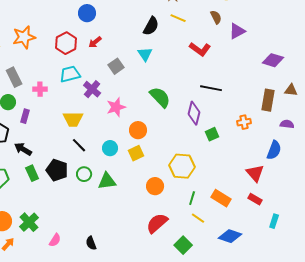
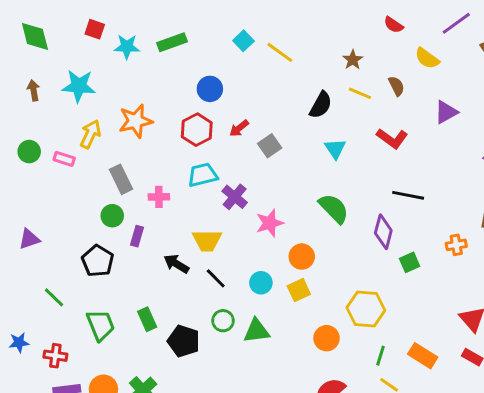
blue circle: (87, 13) -> (210, 89), moved
brown semicircle: (216, 17) -> (396, 86), moved
cyan triangle: (145, 54) -> (335, 149), moved
gray square: (116, 66) -> (270, 146), moved
black arrow: (23, 149) -> (176, 264), moved
black pentagon: (57, 170) -> (184, 341), moved

